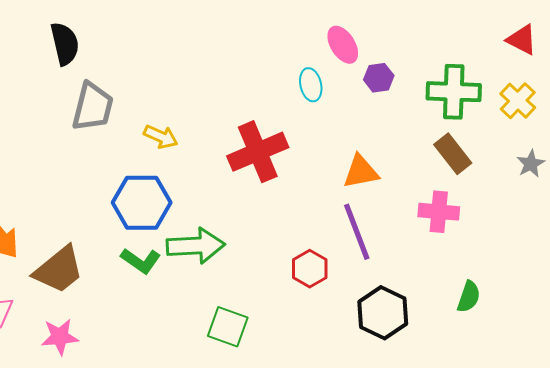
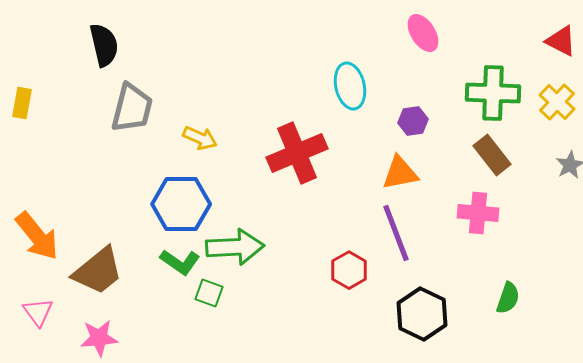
pink ellipse: (343, 45) -> (423, 33), moved
purple hexagon: (379, 78) -> (413, 121), moved
cyan ellipse: (311, 85) -> (350, 86), size x1.4
green square: (228, 327) -> (209, 293), moved, size x0.7

